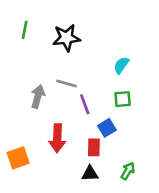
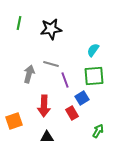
green square: (123, 99) -> (94, 76), size x1.5
red rectangle: (94, 147) -> (72, 113), turned -32
black triangle: (90, 174) -> (47, 137), moved

